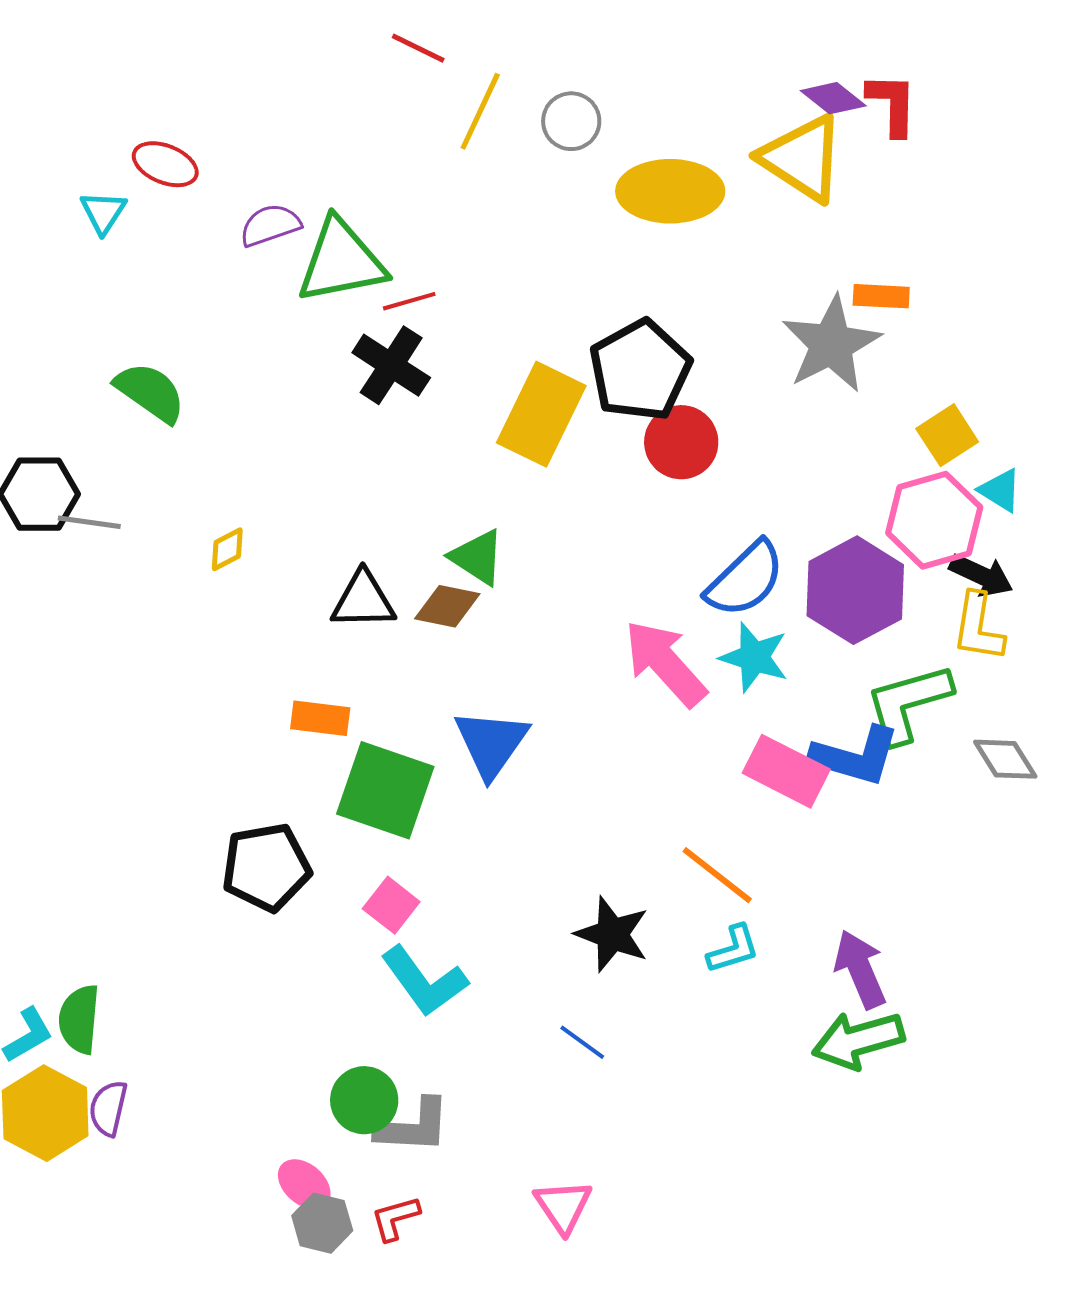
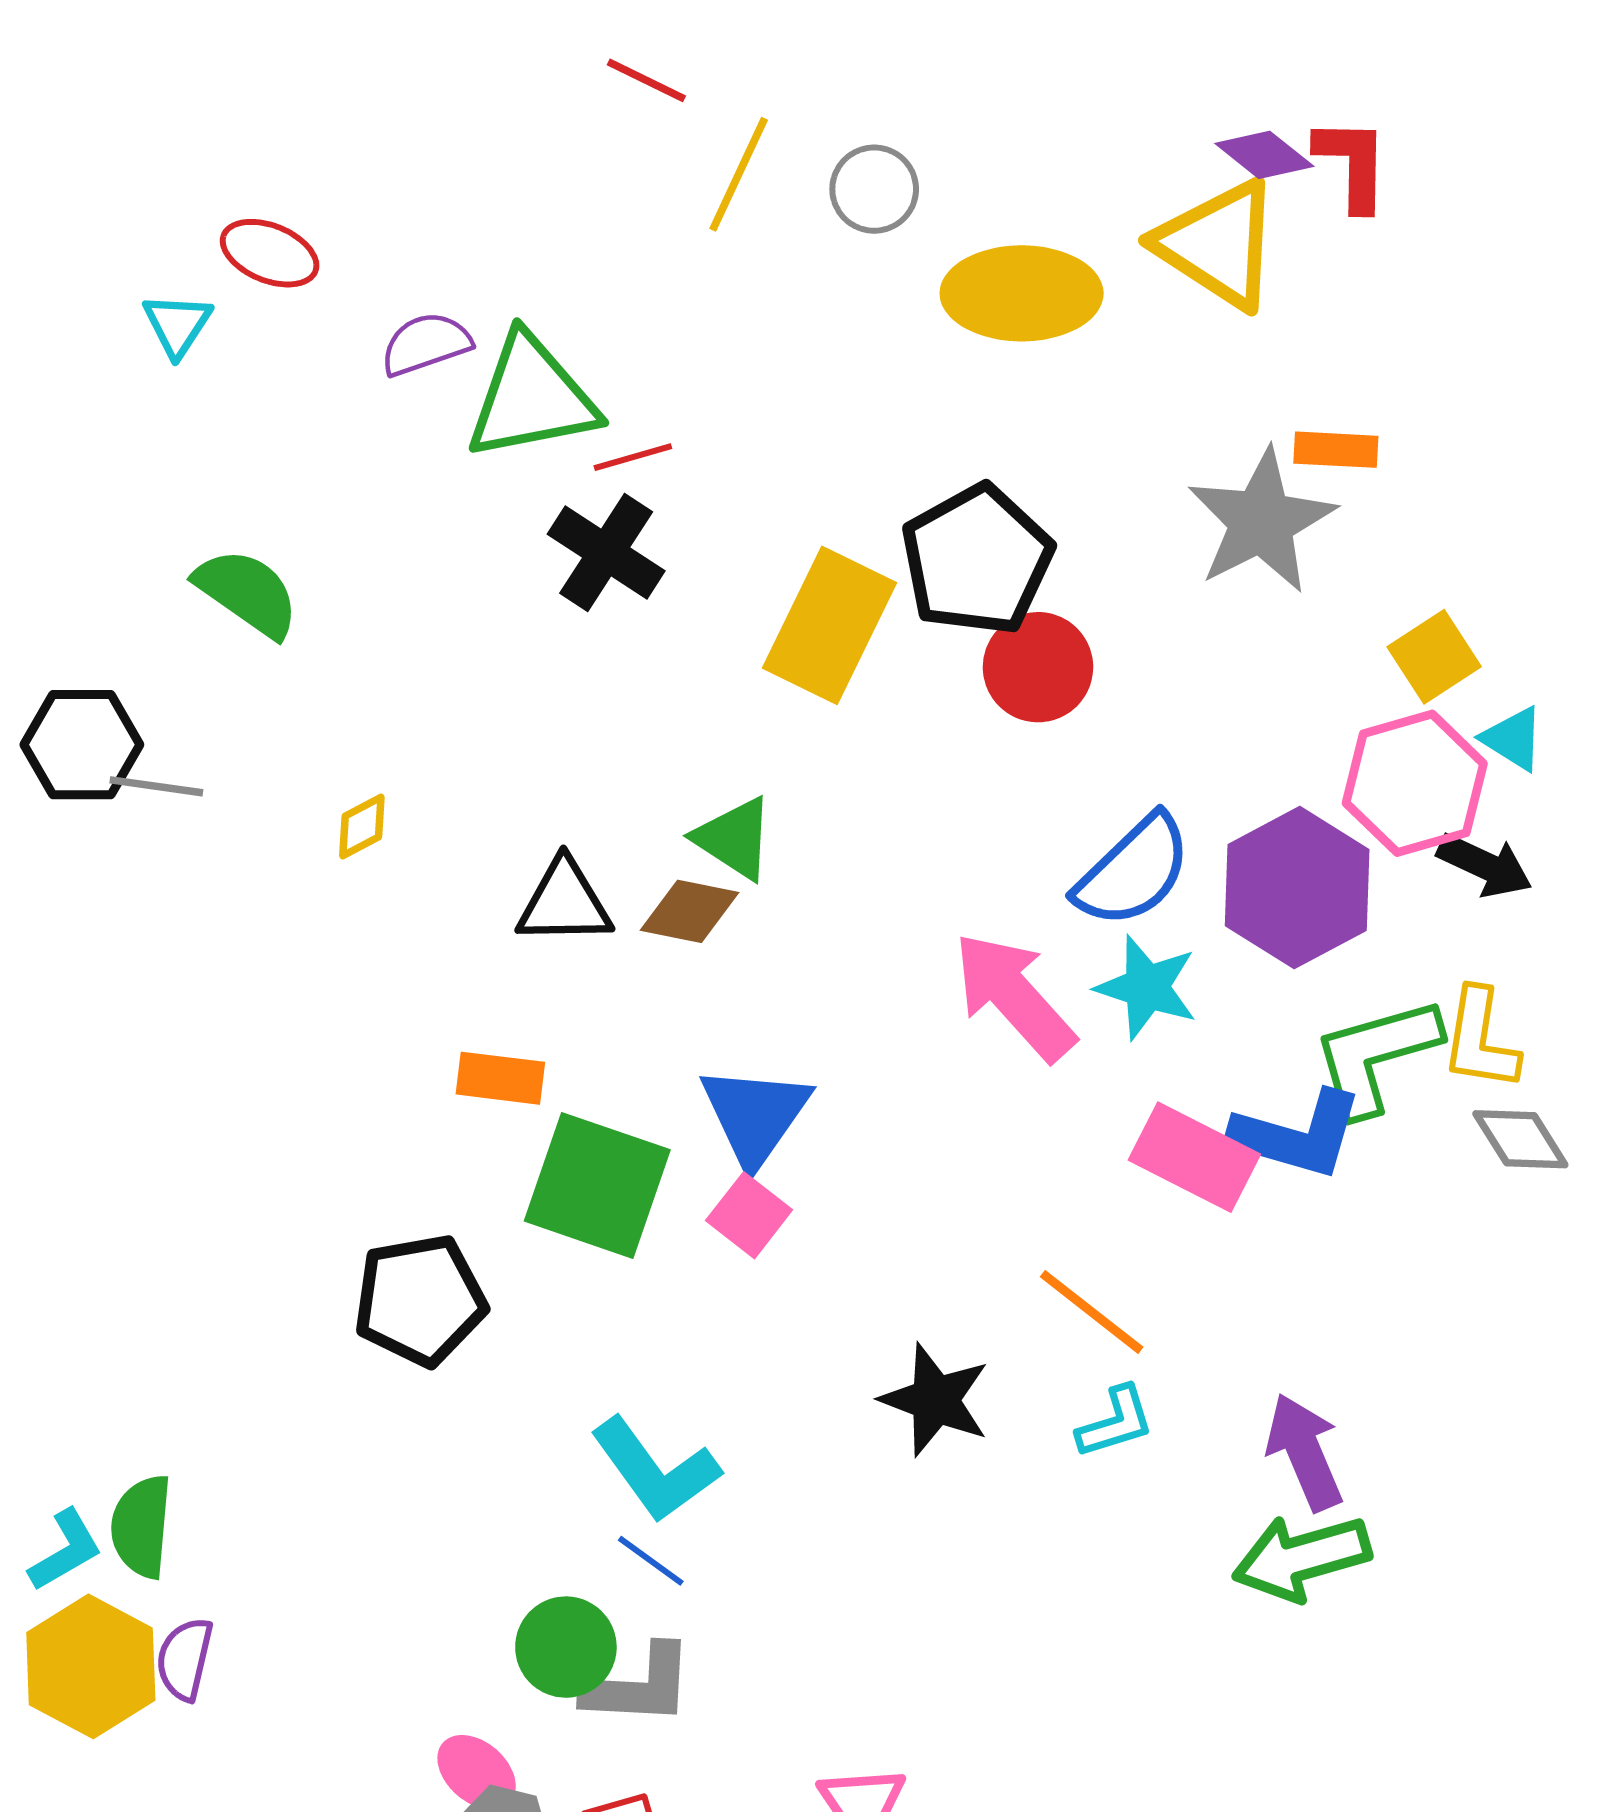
yellow L-shape: (978, 627) -> (1480, 1039), moved
pink square: (391, 905) -> (749, 1215), moved
blue line: (582, 1042) -> (651, 1561), moved

